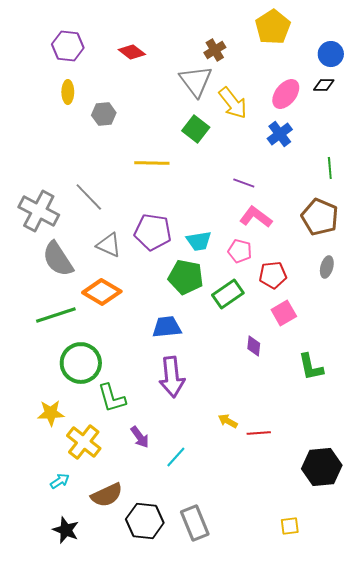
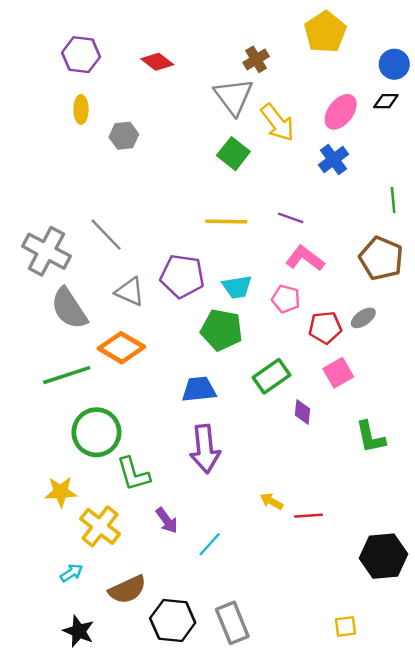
yellow line: (152, 163) -> (226, 221), moved
gray ellipse: (327, 267) -> (363, 318), moved, turned 40
green rectangle: (228, 294) -> (272, 376), moved

